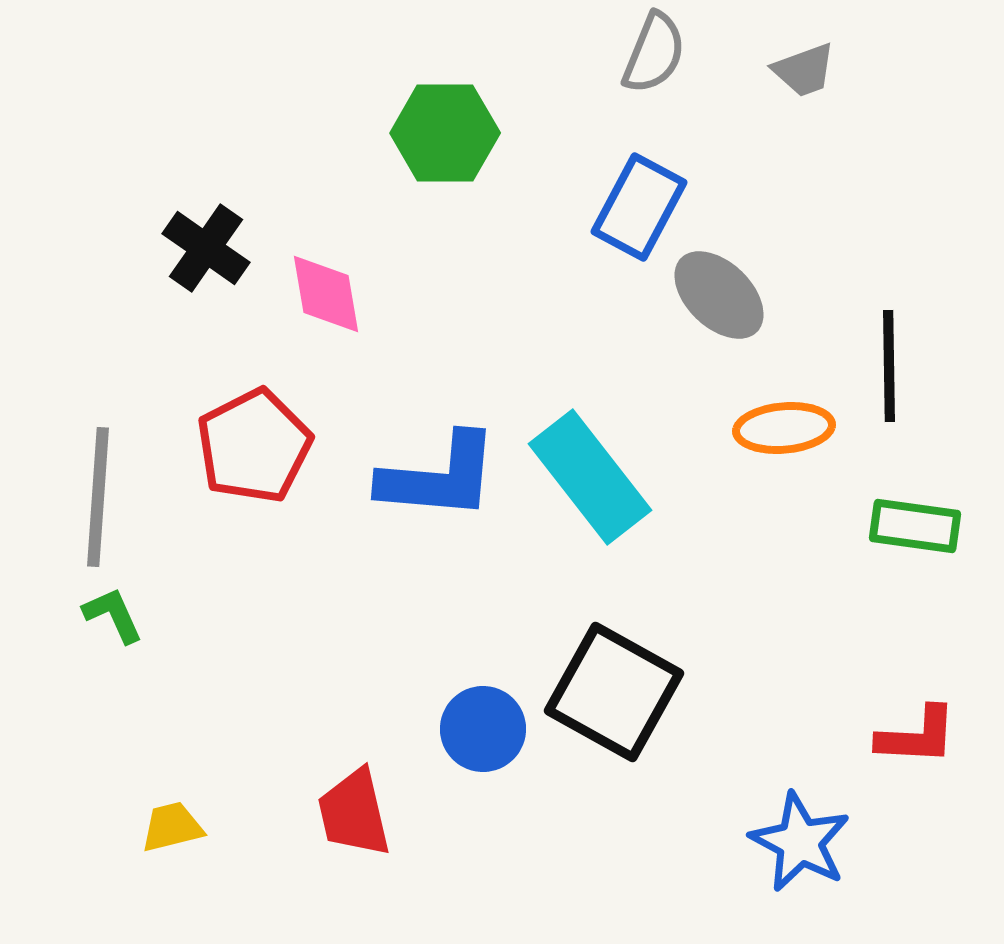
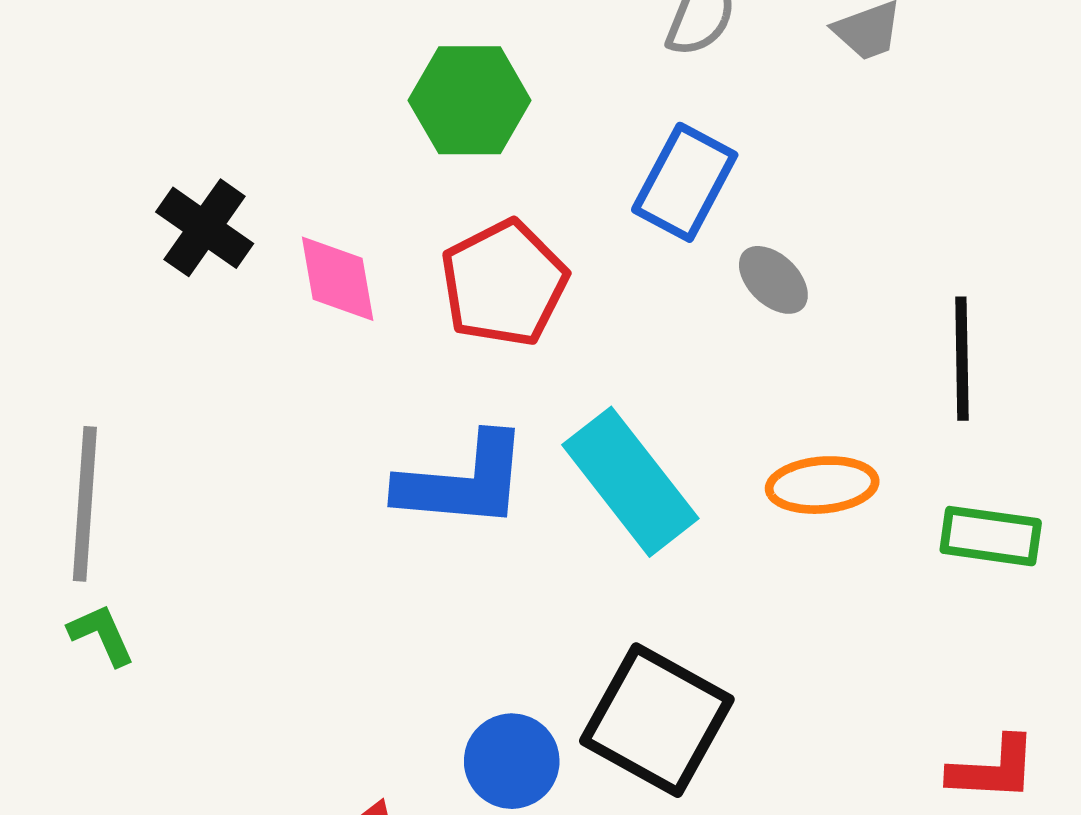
gray ellipse: (719, 295) -> (773, 280), size x0.7
orange ellipse: (784, 428) -> (822, 485), moved
red pentagon: (254, 446) -> (504, 283), moved

